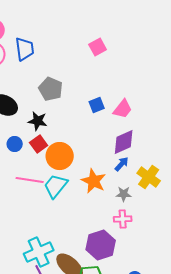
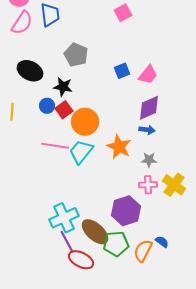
blue circle: (15, 144) -> (47, 106), moved
blue arrow: (122, 164) -> (147, 130), turned 56
yellow cross: (149, 177) -> (174, 185), moved

